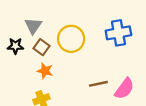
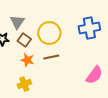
brown line: (98, 84) -> (51, 57), moved

